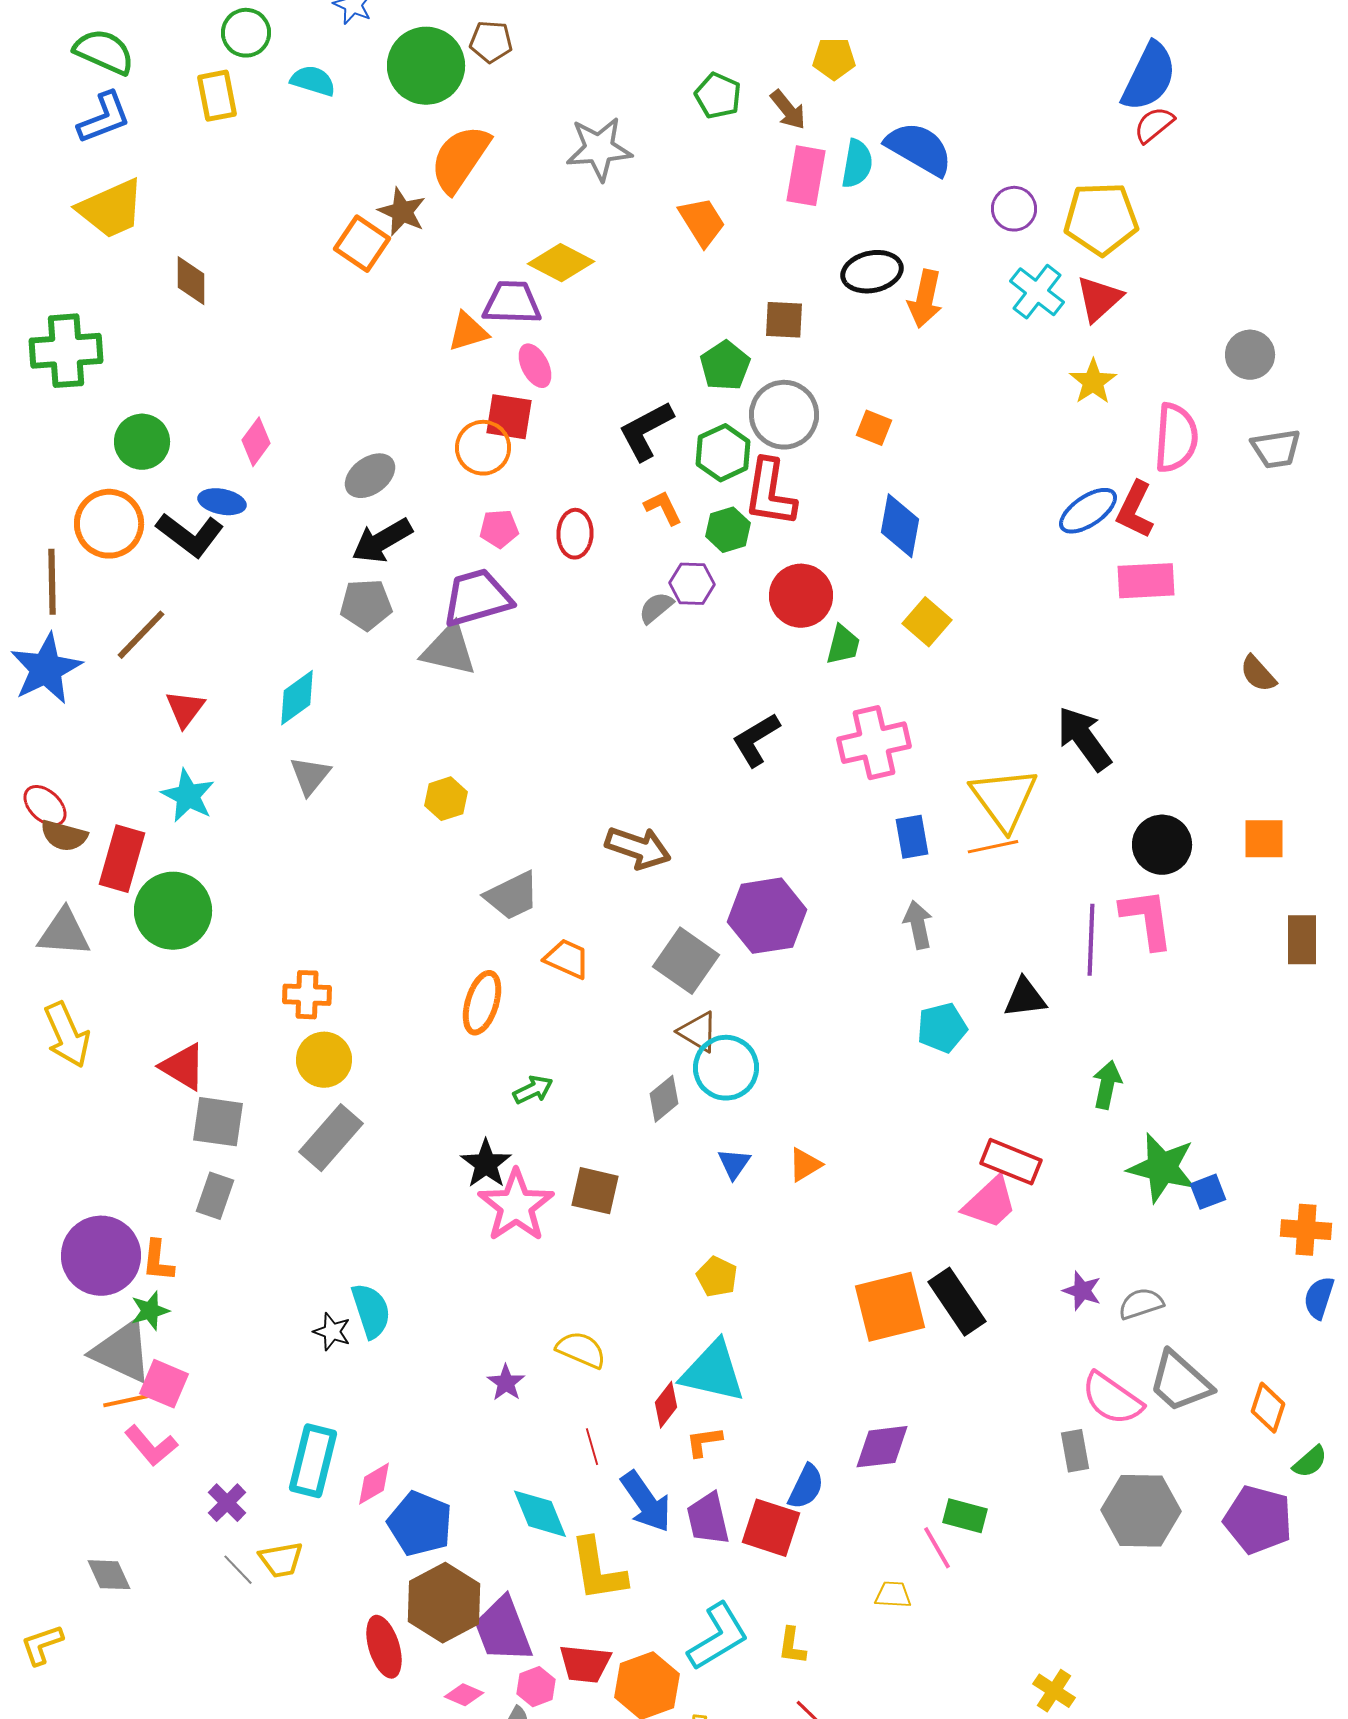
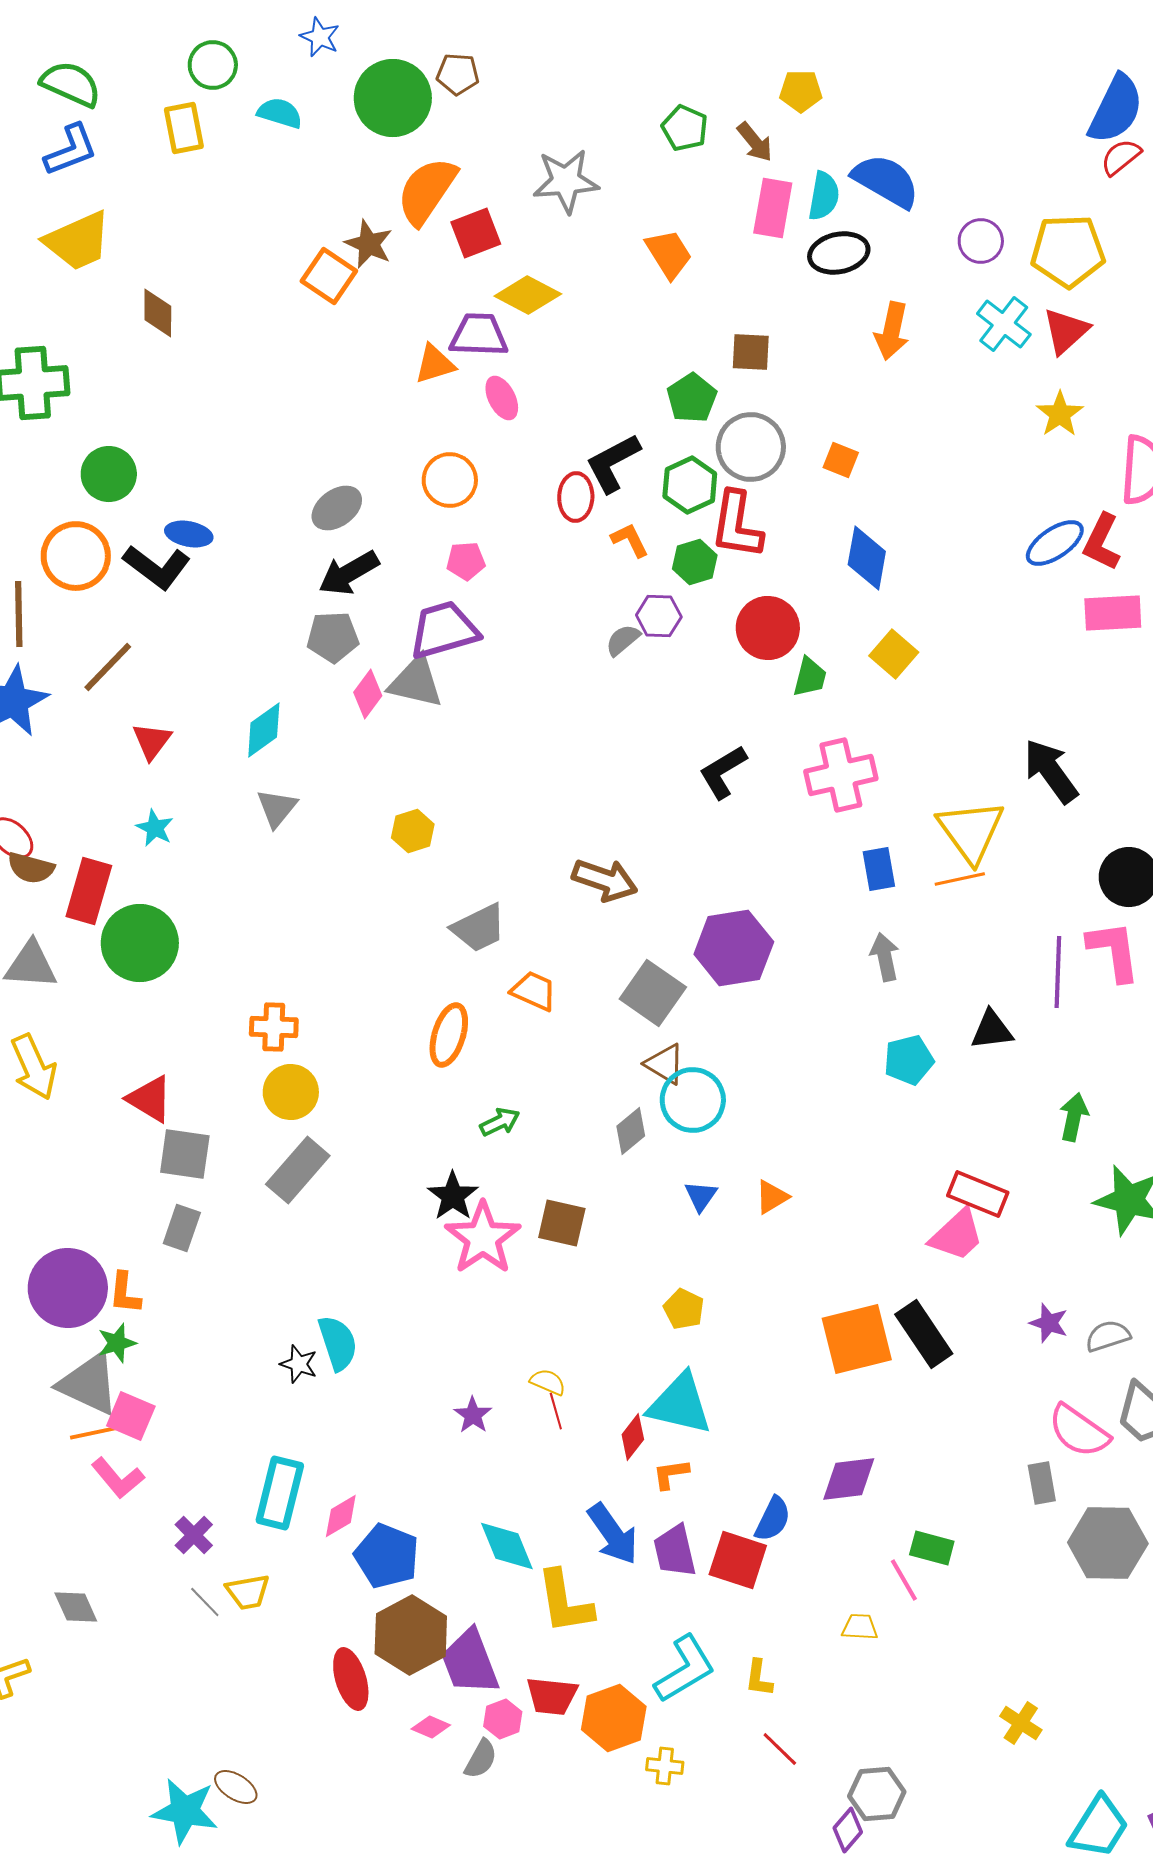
black ellipse: (872, 272) -> (839, 253), moved
red square: (509, 417) -> (476, 233), moved, turned -30
pink diamond: (256, 442) -> (368, 694), moved
red ellipse: (575, 534) -> (576, 497), moved
cyan star: (188, 796) -> (155, 828), size x0.7
yellow semicircle: (581, 1350) -> (548, 1382), size x0.7
red line: (592, 1447) -> (556, 1411), moved

